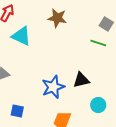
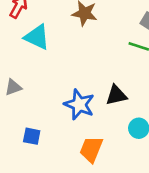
blue star: (53, 87) -> (79, 104), turned -30

